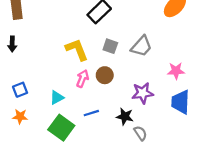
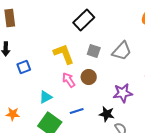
pink arrow: (82, 79) -> (69, 80), turned -56
blue square: (20, 90) -> (24, 67), moved

